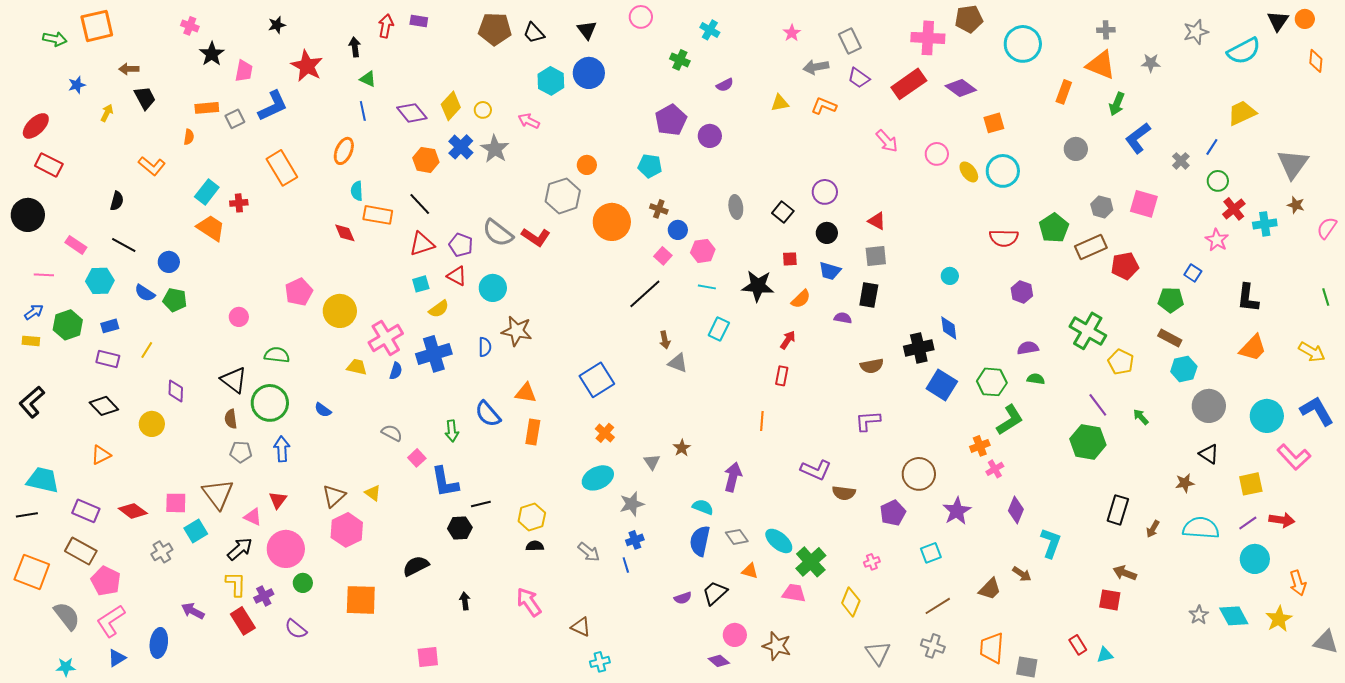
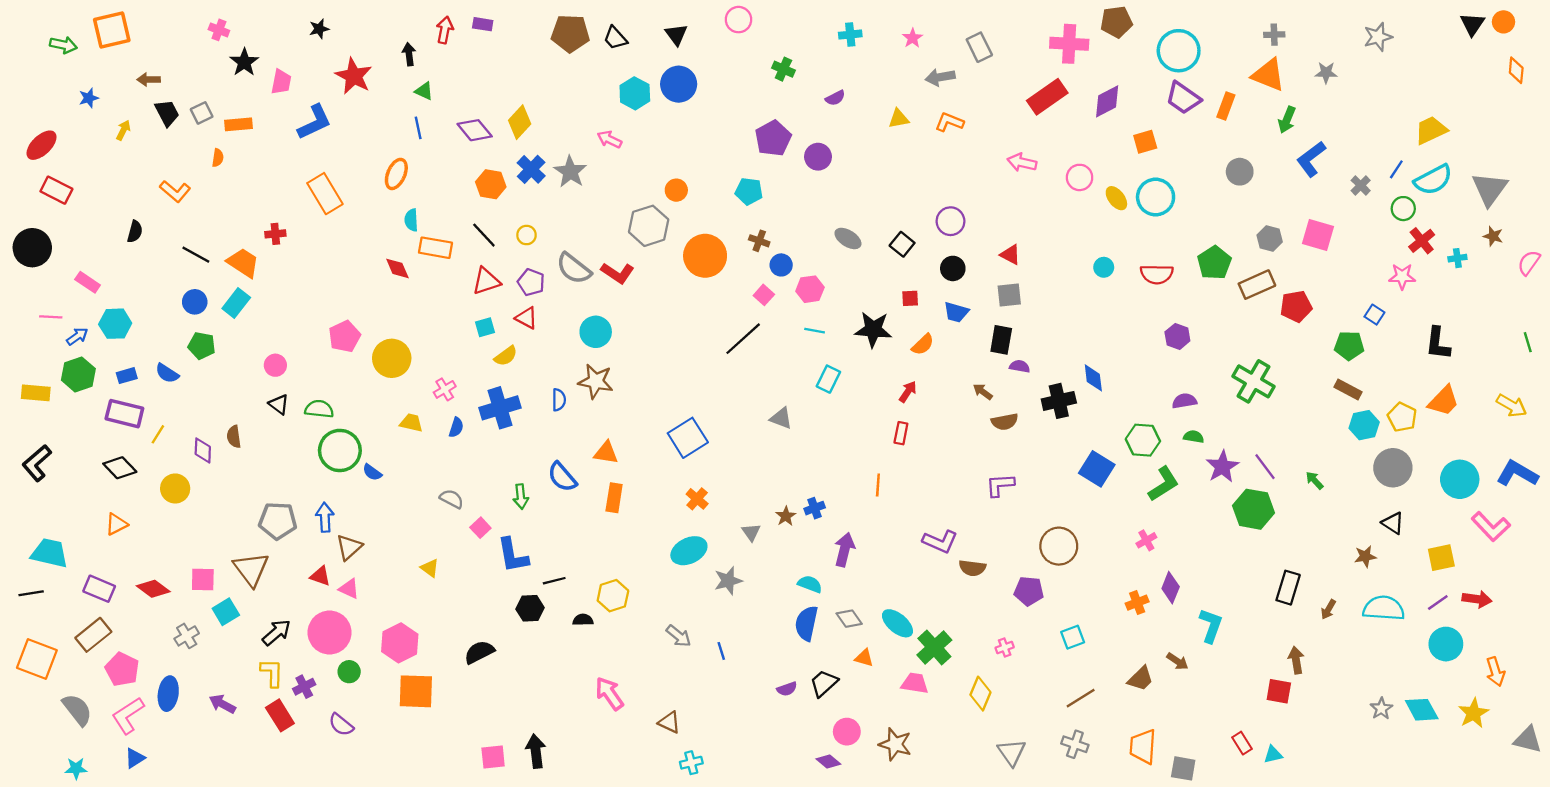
cyan cross: (710, 30) -> (850, 35), moved, turned -36
cyan semicircle: (1244, 51) -> (1433, 180), moved
purple trapezoid: (859, 78) -> (1183, 98), moved, size x1.4
purple diamond: (961, 88) -> (1107, 101), turned -64
yellow circle: (483, 110) -> (527, 235), moved
gray square: (235, 119) -> (202, 113), moved
pink arrow: (887, 141) -> (1022, 162), turned 145
cyan rectangle: (207, 192) -> (236, 303), moved
gray ellipse: (736, 207) -> (848, 238), turned -50
cyan cross: (1265, 224) -> (1457, 258), size x0.7
pink star: (1217, 240) -> (1402, 277), turned -30
black line: (124, 245) -> (196, 255), moved
cyan circle: (950, 276) -> (1104, 267), moved
cyan circle: (493, 288) -> (596, 332), moved
blue semicircle: (145, 293) -> (167, 373), moved
blue arrow: (34, 312) -> (77, 336), moved
purple semicircle: (843, 318) -> (1020, 366), moved
pink cross: (386, 338) -> (445, 389), size x0.6
brown arrow: (665, 340) -> (983, 392), moved, turned 138
yellow rectangle: (31, 341) -> (36, 393), size x1.4
yellow line: (147, 350) -> (158, 434), moved
purple rectangle: (108, 359) -> (124, 414), size x1.4
yellow pentagon: (1121, 362) -> (1402, 417), moved
black triangle: (234, 380) -> (279, 404), moved, size x0.7
blue square: (942, 385) -> (1097, 469), moved
green circle: (270, 403) -> (340, 450), moved
blue L-shape: (1317, 411) -> (1517, 474), turned -30
brown semicircle: (231, 419) -> (234, 437), moved
orange cross: (980, 446) -> (1137, 603), moved
gray pentagon: (241, 452) -> (278, 521), size x1.5
brown triangle: (334, 496) -> (349, 547), moved
red triangle: (278, 500) -> (320, 576), turned -48
purple star: (957, 511) -> (1222, 467), moved
purple pentagon: (893, 513) -> (1029, 591), turned 30
pink triangle: (253, 517) -> (349, 589), moved
pink hexagon: (347, 530) -> (400, 643), moved
blue cross: (635, 540) -> (815, 508), moved
black semicircle: (535, 546) -> (583, 620), moved
brown rectangle: (81, 551) -> (93, 635), turned -68
brown arrow: (1125, 573) -> (1296, 660), turned 60
black arrow: (465, 601) -> (536, 751), moved, size x1.6
blue ellipse: (159, 643) -> (168, 694), moved

